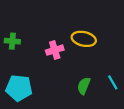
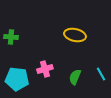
pink cross: (55, 50) -> (45, 69), moved

